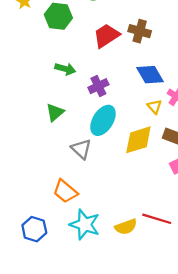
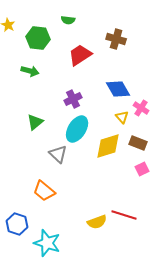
brown cross: (140, 31) -> (116, 39), moved
green arrow: (65, 69) -> (30, 71), moved
cyan star: (85, 225) -> (47, 243), moved

